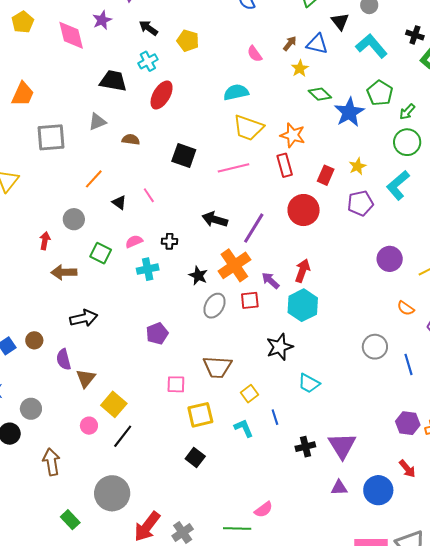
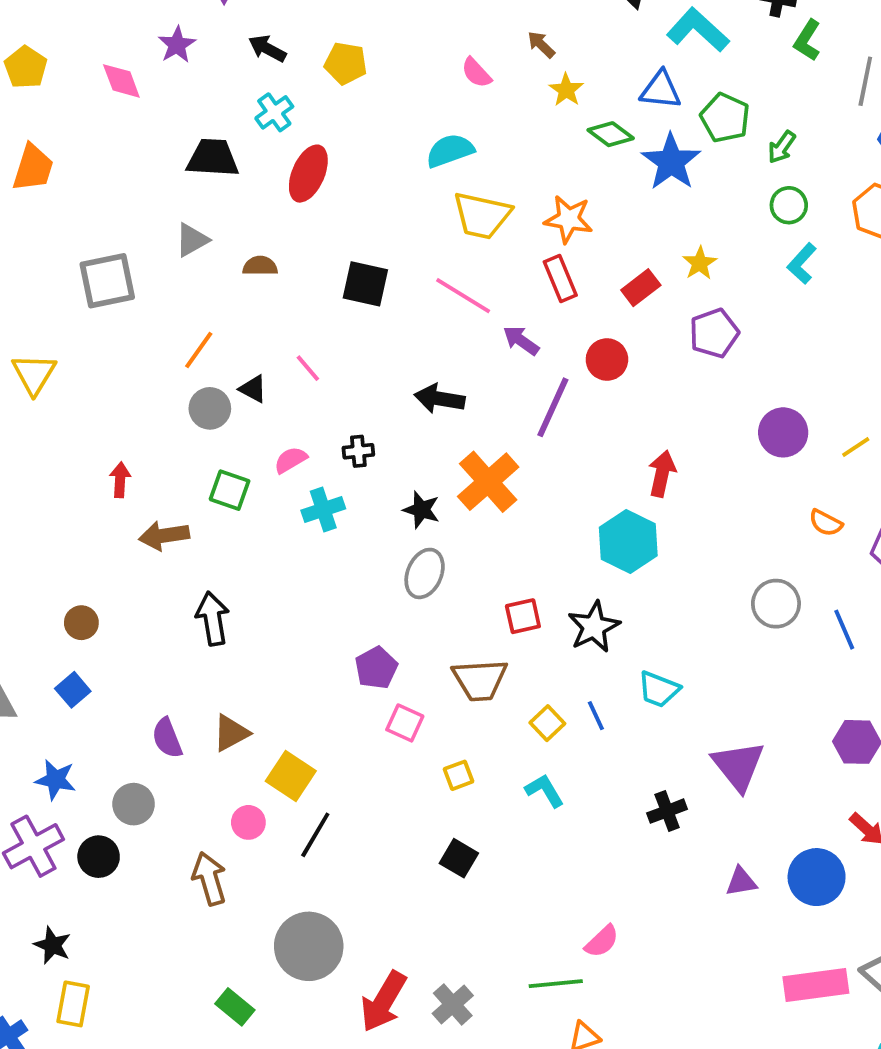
pink diamond: (71, 35) -> (121, 81), size x0.7
brown arrow: (290, 43) -> (541, 45), turned -77
blue triangle: (317, 44) -> (661, 90), moved
orange trapezoid: (23, 94) -> (33, 168), moved
green circle: (407, 142) -> (789, 205), size x0.7
pink line: (233, 168) -> (463, 296), turned 52
red rectangle: (326, 175) -> (641, 288), turned 36
cyan L-shape: (398, 185) -> (802, 264), moved, size x0.7
red circle: (304, 210) -> (607, 359), size x0.7
gray circle: (74, 219) -> (210, 408), moved
purple line: (254, 228) -> (553, 407), moved
red arrow: (302, 271) -> (662, 474), moved
purple arrow: (270, 281) -> (521, 340), moved
red square: (250, 300) -> (523, 616), moved
gray ellipse: (214, 306) -> (425, 573), moved
black arrow: (84, 318) -> (213, 619), turned -80
purple pentagon: (157, 334) -> (376, 668), moved
brown circle: (34, 340) -> (81, 623), moved
purple semicircle: (64, 359) -> (167, 738), moved
brown triangle: (86, 378) -> (231, 733), turned 30
pink square: (176, 384) -> (405, 723), turned 30
yellow square: (200, 415) -> (458, 775), size x0.6
blue line: (275, 417) -> (596, 716), moved
purple triangle: (342, 446) -> (738, 766), moved
brown arrow: (51, 462) -> (209, 879), moved

